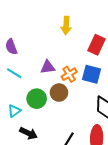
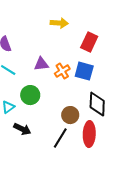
yellow arrow: (66, 25) -> (59, 23), turned -90
brown circle: (59, 93) -> (70, 115), moved

